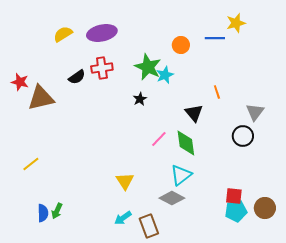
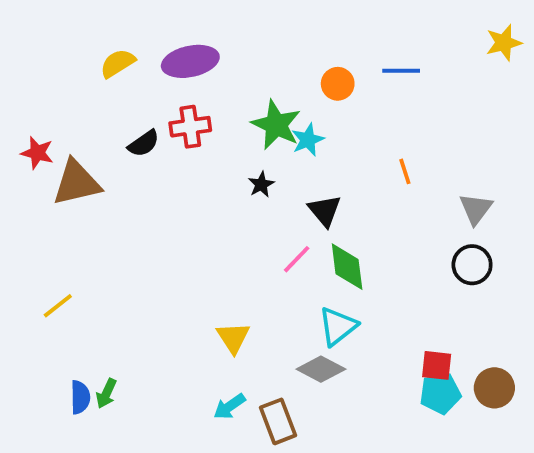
yellow star: (236, 23) -> (504, 43), moved
black triangle: (194, 113) -> (325, 211), moved
black circle: (243, 136) -> (472, 265), moved

